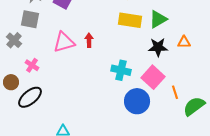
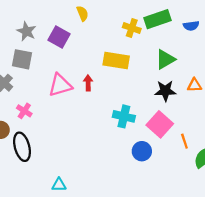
yellow rectangle: (130, 20) -> (116, 60), moved
black ellipse: (30, 97) -> (22, 147), turned -65
blue circle: (137, 101) -> (142, 151), size x0.7

